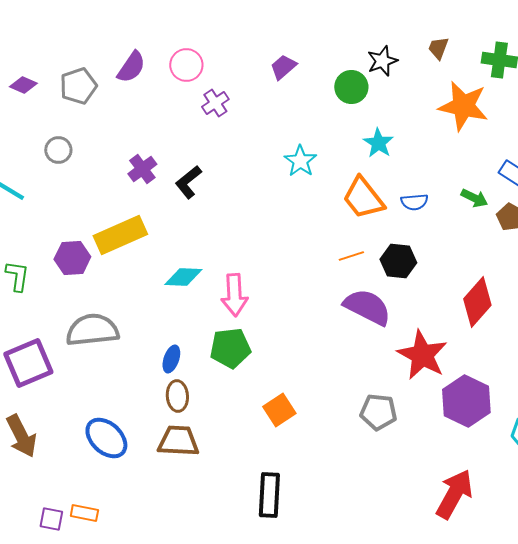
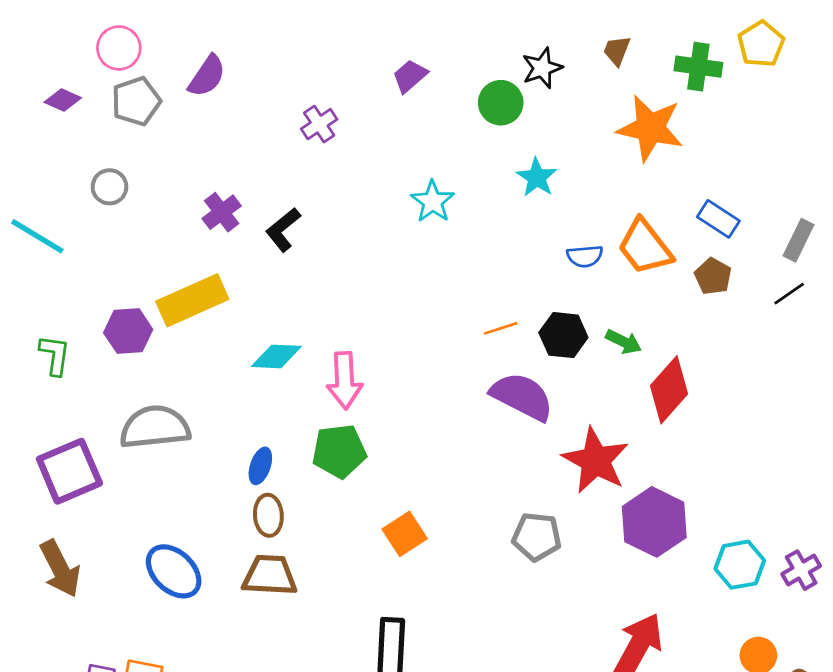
pink circle: (186, 65) -> (119, 48), moved
orange trapezoid: (363, 198) -> (645, 247), moved
green arrow: (474, 198) -> (624, 342), moved

